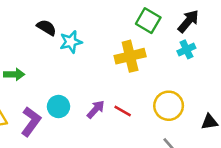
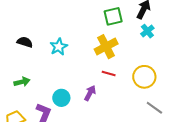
green square: (148, 21) -> (113, 16), turned -30
black semicircle: (46, 28) -> (25, 42), moved
red line: (123, 111) -> (109, 73), moved

